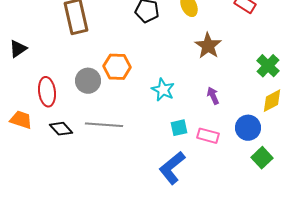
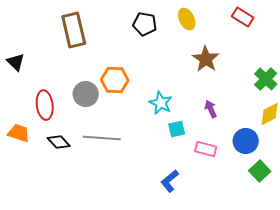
black triangle: (18, 49) -> (16, 62), turned -42
cyan square: (179, 128) -> (177, 129), moved
blue L-shape: (172, 168) -> (170, 181), size x0.7

